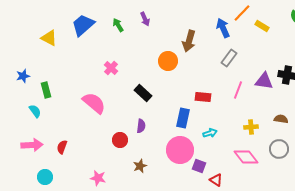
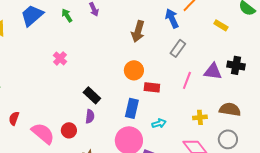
yellow rectangle: (262, 26) -> (221, 25), moved
orange circle: (168, 61) -> (134, 70), moved
black rectangle: (143, 93) -> (92, 95), moved
pink semicircle: (94, 103) -> (43, 133), moved
brown semicircle: (281, 119) -> (230, 109), size x1.5
red semicircle: (62, 147) -> (14, 118), moved

